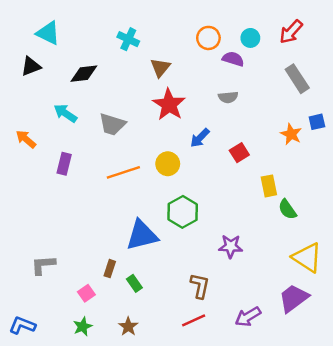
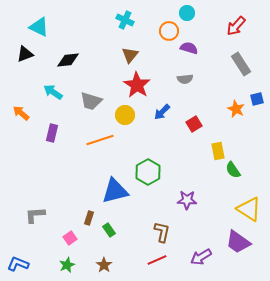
cyan circle: (250, 38) -> (187, 13), moved
cyan cross: (128, 39) -> (125, 20), moved
yellow circle: (168, 164) -> (125, 115), moved
purple trapezoid: (294, 298) -> (238, 242), turned -108

